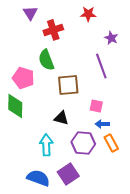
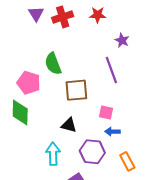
red cross: (53, 30) -> (63, 17), moved
orange rectangle: (111, 143) -> (127, 161), moved

